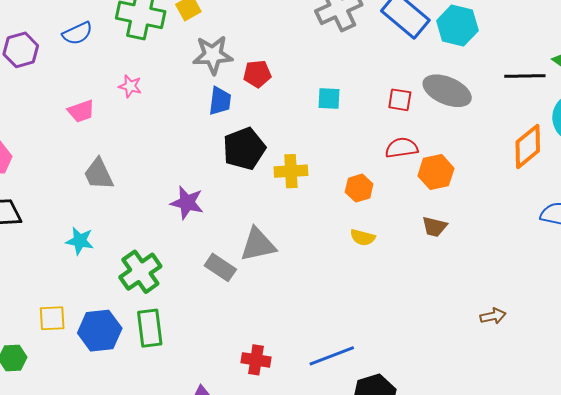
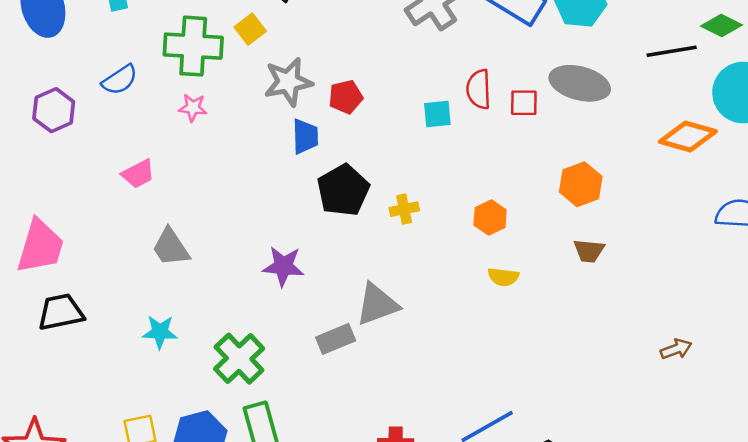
pink star: (130, 86) -> (193, 108), moved
orange diamond: (528, 146) -> (688, 137), turned 63
red semicircle: (402, 148) -> (479, 89), moved, turned -76
yellow cross: (291, 171) -> (404, 209), size x0.7
gray rectangle: (220, 267) -> (336, 339), turned -48

